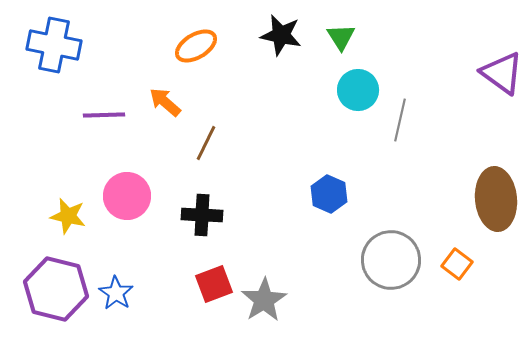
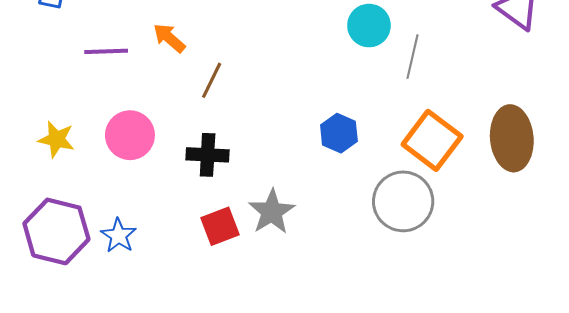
yellow star: (68, 216) -> (56, 139), moved
orange square: (457, 264) -> (432, 140), moved, size x1.8
gray star: (264, 300) -> (272, 212), moved

